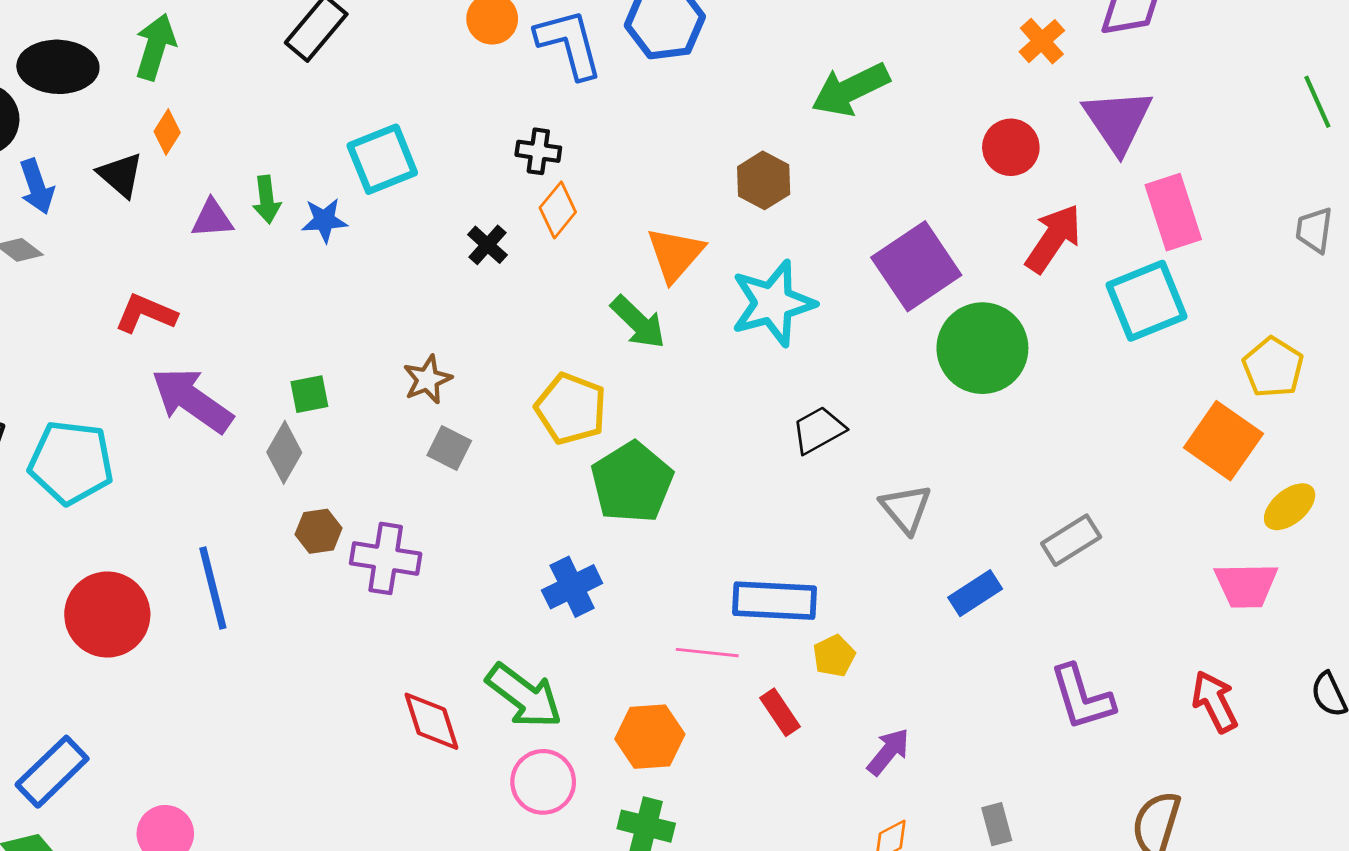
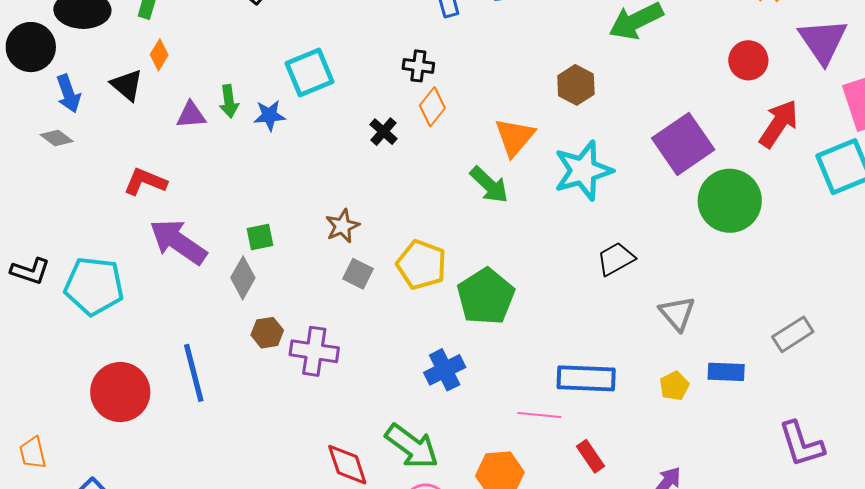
yellow pentagon: (571, 409) -> (421, 265), moved
blue rectangle: (975, 593) -> (726, 372), turned 36
yellow pentagon: (834, 656) -> (674, 386), moved

